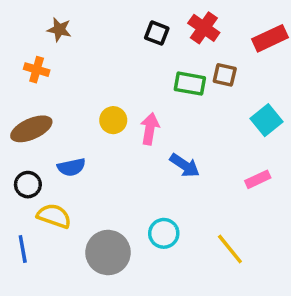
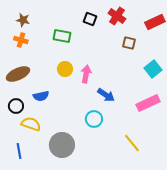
brown star: (59, 30) -> (23, 20), moved
green rectangle: (190, 84) -> (62, 36), moved
pink rectangle: (258, 179) -> (148, 103), size x1.6
cyan circle: (164, 233) -> (94, 119), moved
blue line: (23, 249) -> (19, 151), moved

